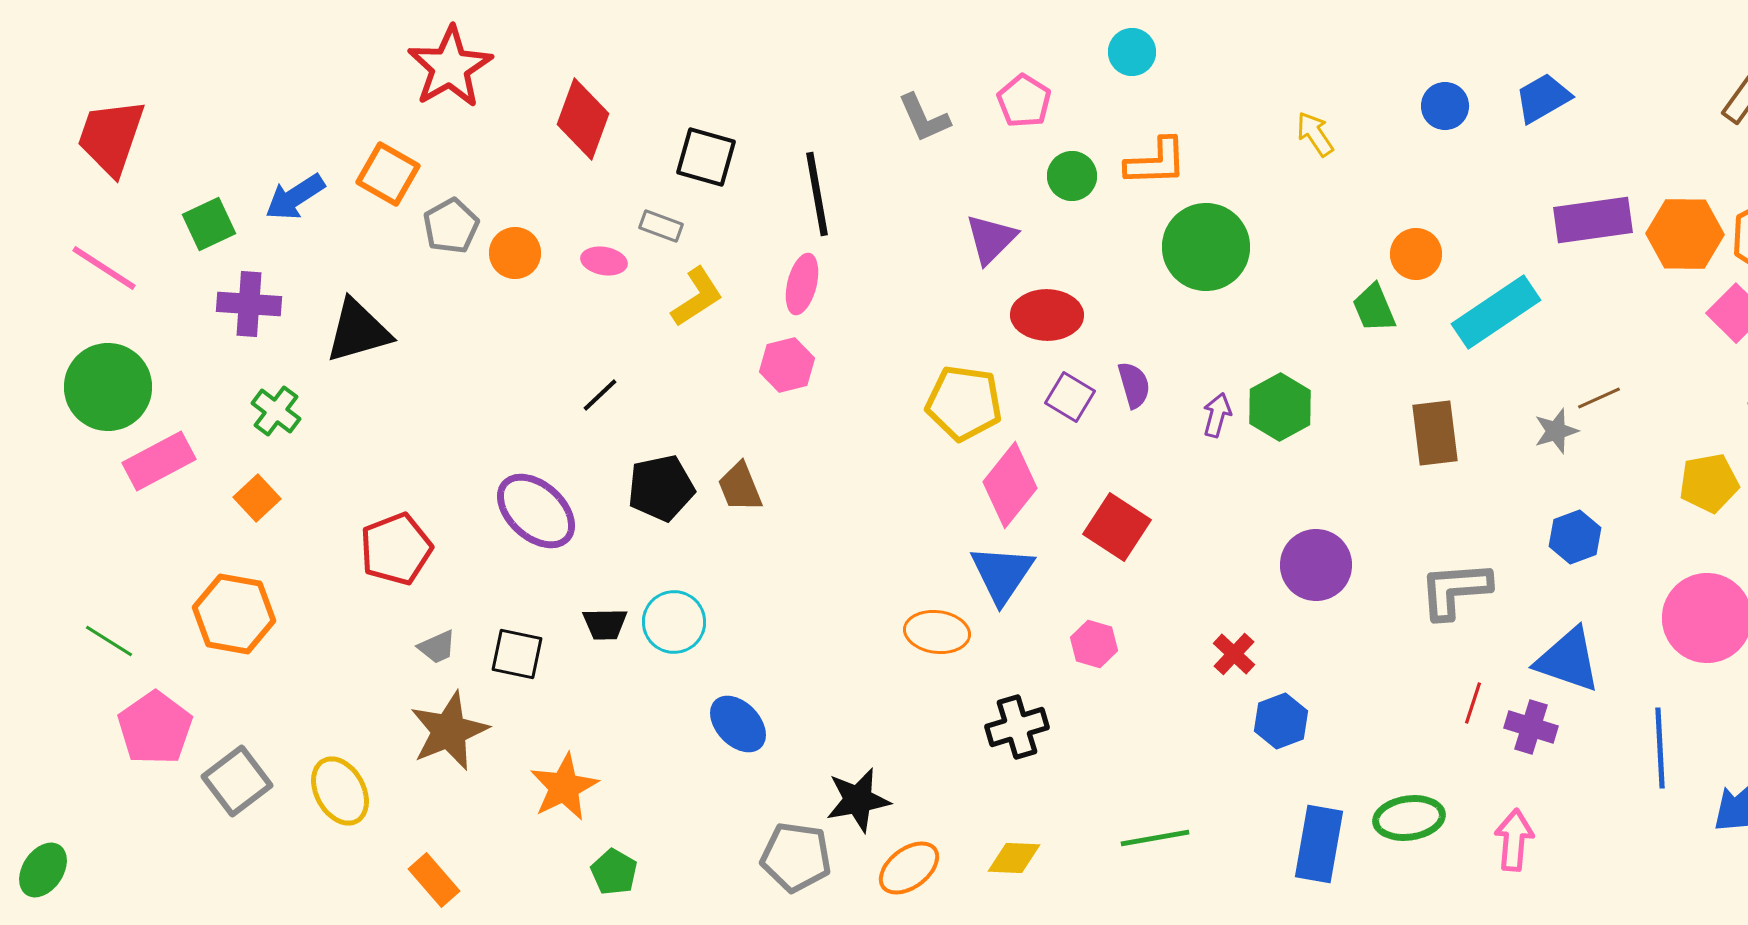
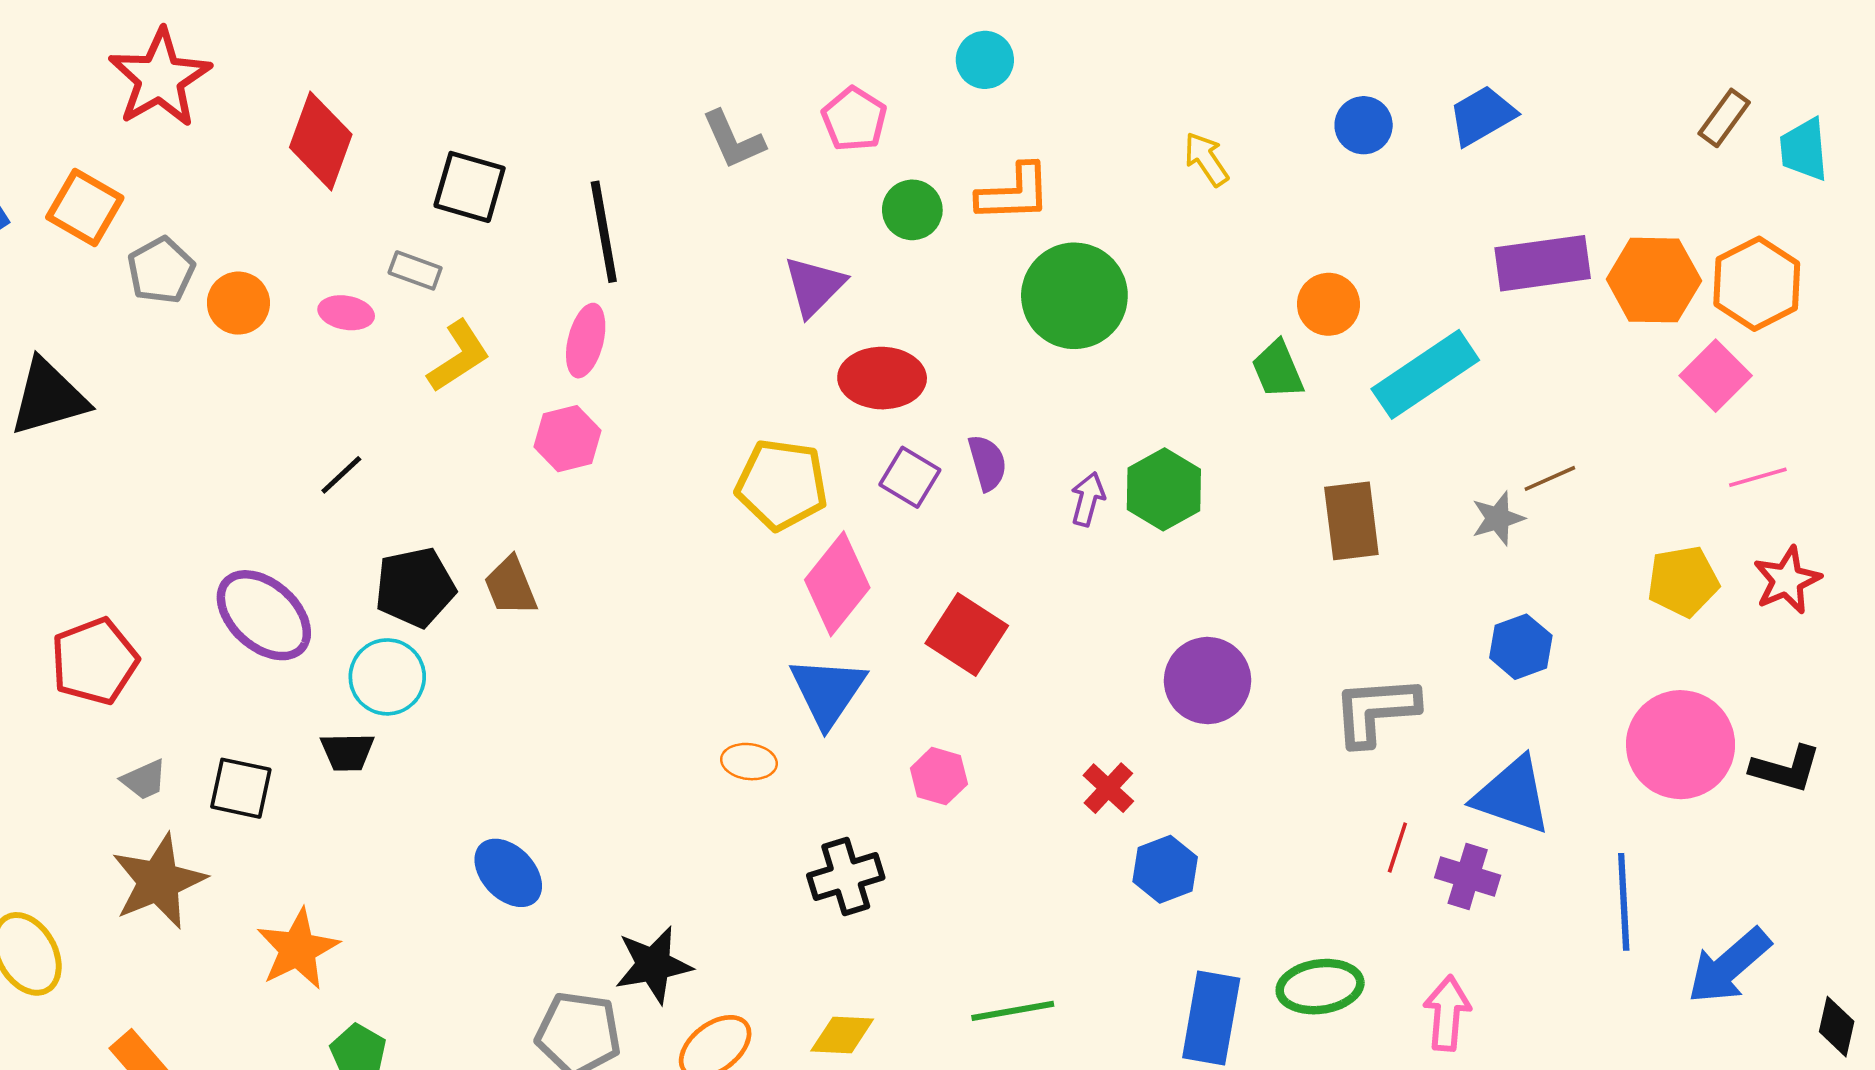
cyan circle: (674, 622) -> (387, 677), moved
orange ellipse: (937, 632) -> (749, 762), size x0.7

